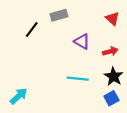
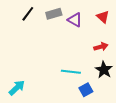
black line: (32, 29) -> (28, 14), moved
purple triangle: (82, 41) -> (75, 20), moved
blue square: (111, 98) -> (86, 90), moved

